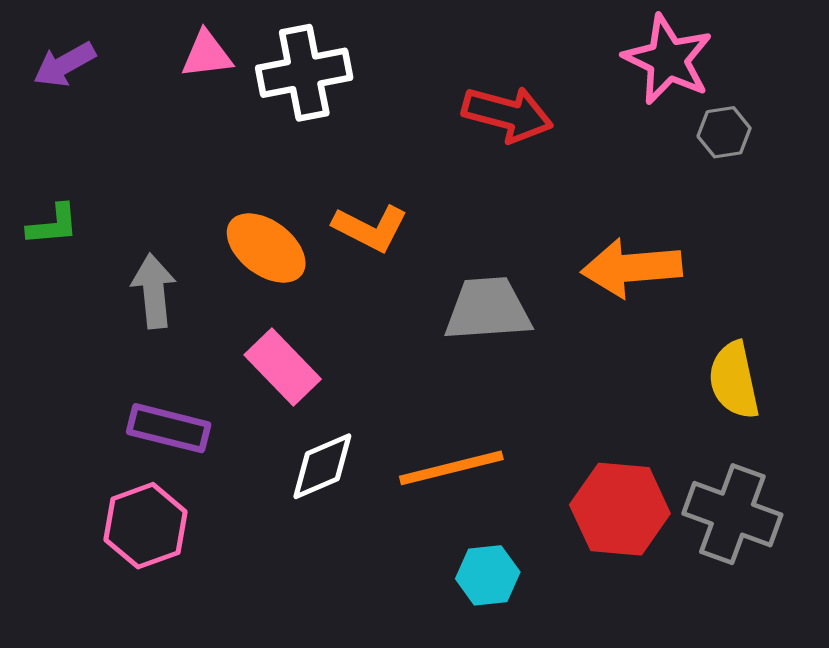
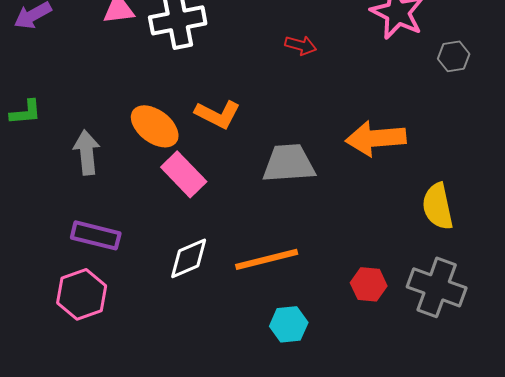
red arrow: (508, 114) -> (301, 45), size x0.6
gray hexagon: (724, 132) -> (454, 56), moved
pink rectangle: (283, 367) -> (184, 174), moved
red hexagon: (620, 509) -> (369, 284), size x0.6

